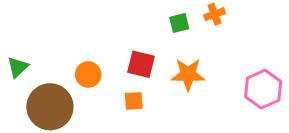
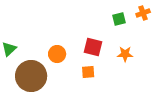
orange star: (188, 74) -> (125, 54), size x0.7

